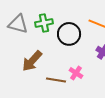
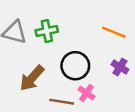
black circle: (69, 34) -> (75, 66), moved

